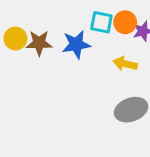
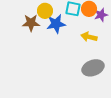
yellow circle: (15, 39) -> (45, 11), moved

